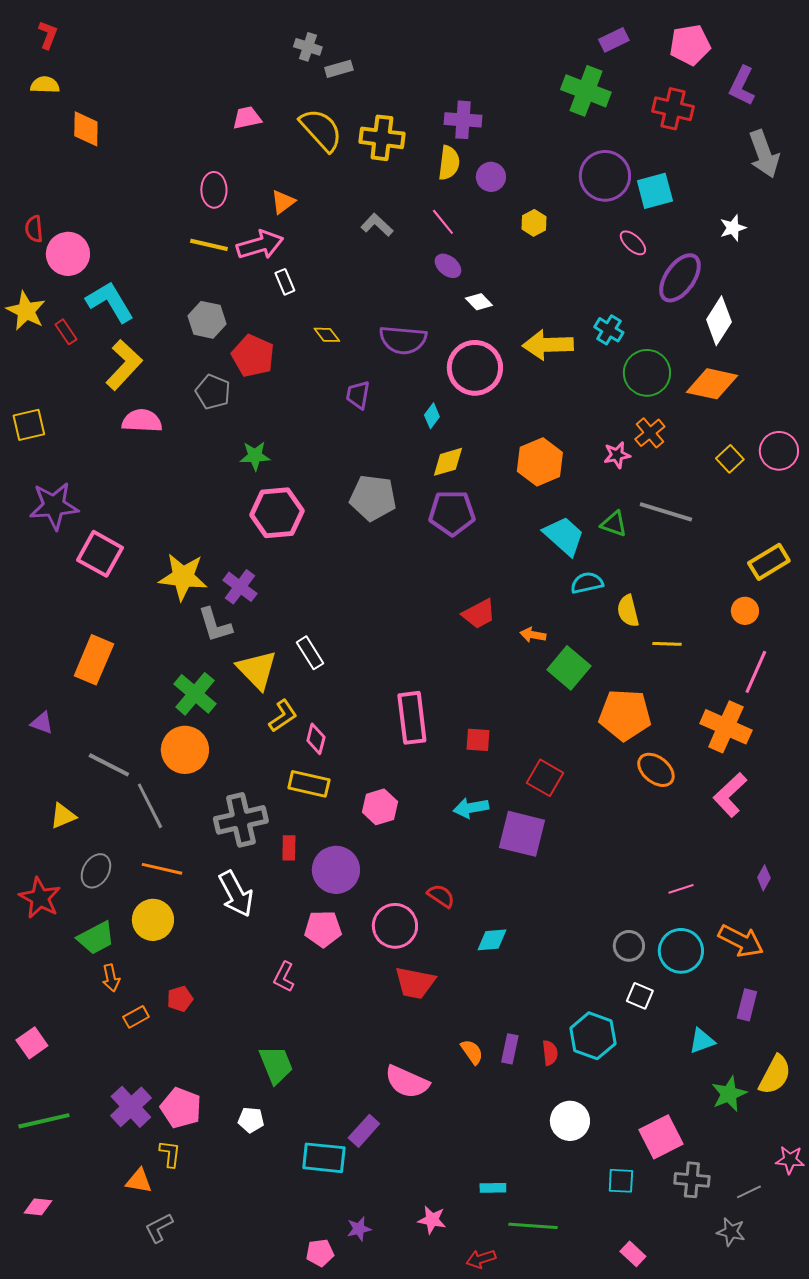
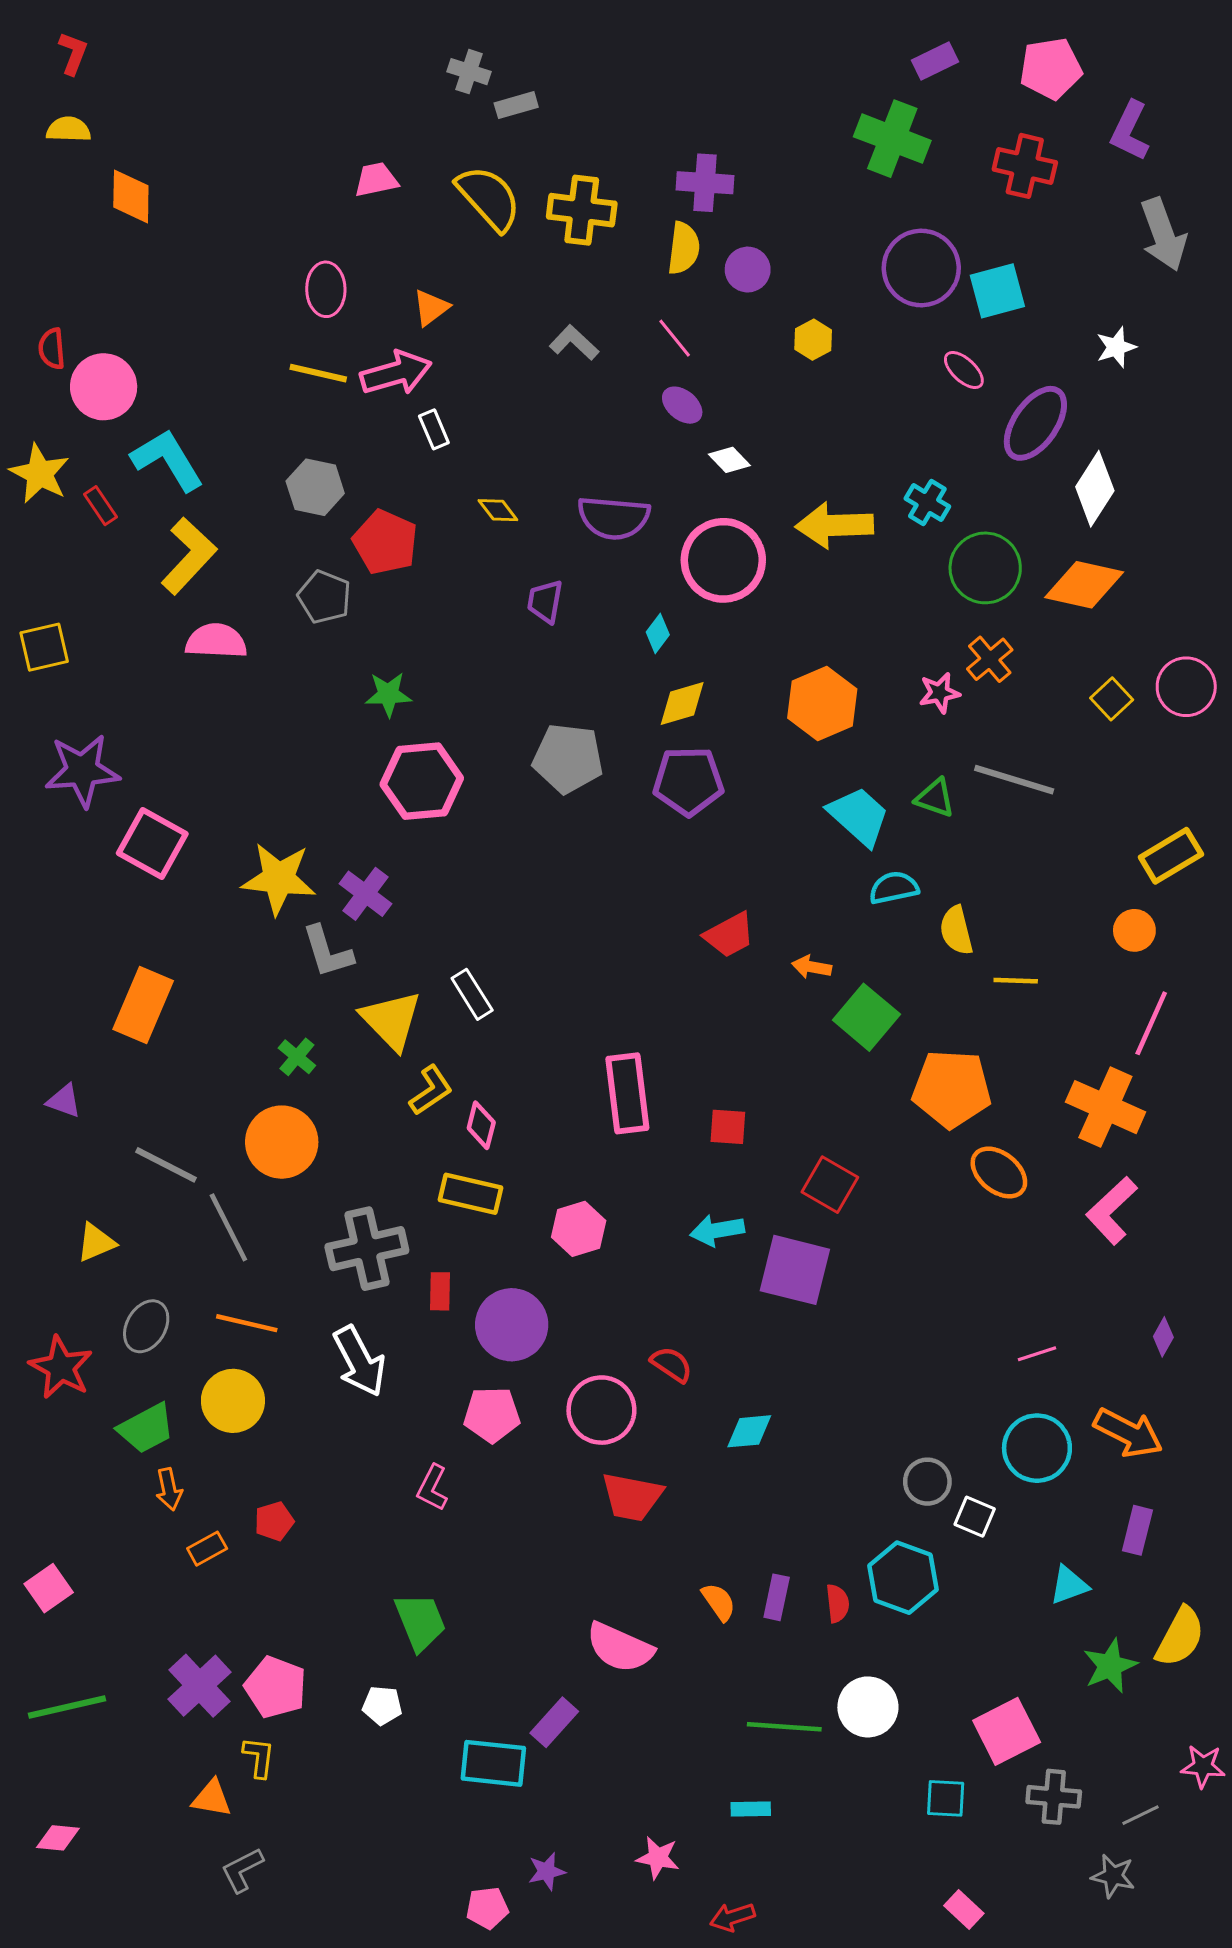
green cross: (195, 694) -> (297, 1057), size x0.6
gray circle: (629, 946) -> (927, 1482), moved
green line: (533, 1226) -> (784, 1727), moved

